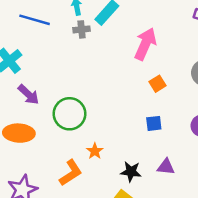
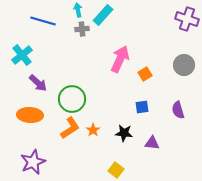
pink arrow: (145, 44) -> (120, 59), moved
black star: (131, 172) -> (124, 133), moved
orange L-shape: (71, 173) -> (70, 128), moved

